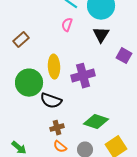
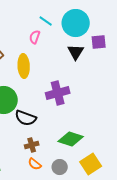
pink semicircle: (67, 25) -> (35, 37), moved
purple square: (124, 56) -> (99, 42), moved, turned -35
yellow ellipse: (54, 67) -> (24, 66), moved

